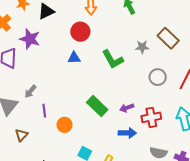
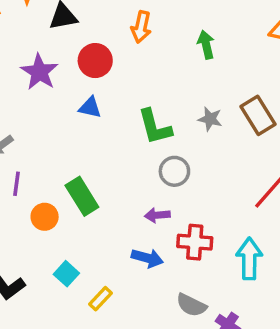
red circle: (80, 32) -> (95, 61), moved
purple star: (30, 39) -> (39, 72), moved
gray circle: (158, 77) -> (174, 171), moved
green rectangle: (97, 106) -> (82, 196), moved

